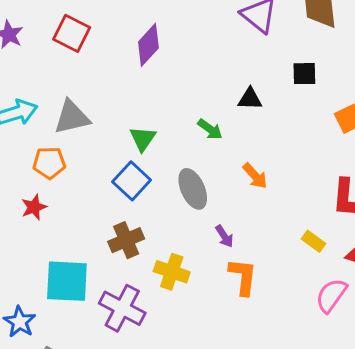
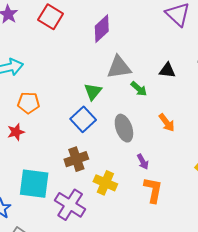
gray triangle: (72, 117) -> (119, 67), moved

